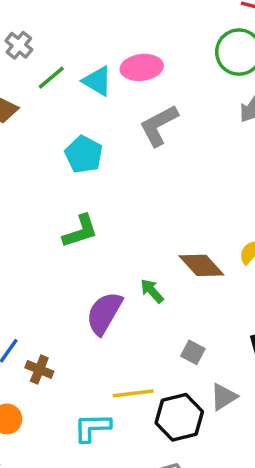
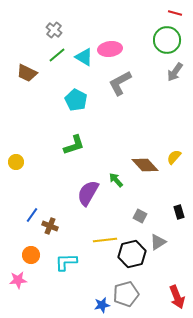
gray cross: (19, 45) -> (54, 30), moved
cyan L-shape: (92, 428) -> (66, 262), moved

